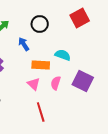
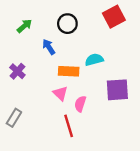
cyan semicircle: (63, 55) -> (94, 60), turned -35
purple square: (83, 81) -> (117, 90), turned -30
pink semicircle: (56, 83) -> (80, 104), moved

